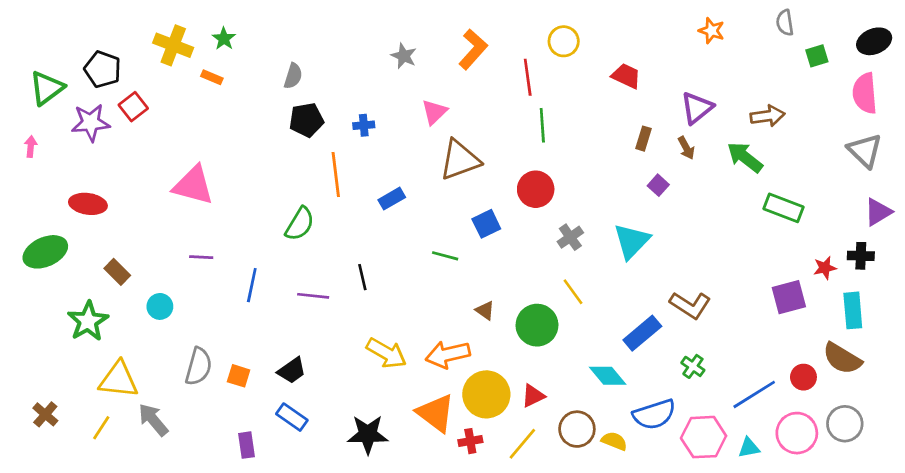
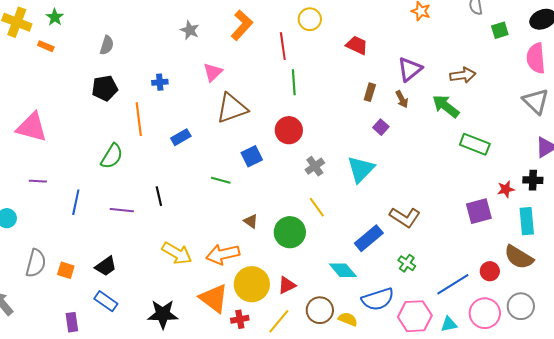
black pentagon: (306, 120) -> (105, 88), moved

